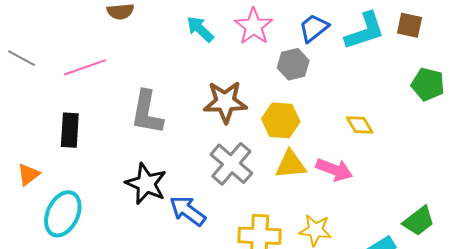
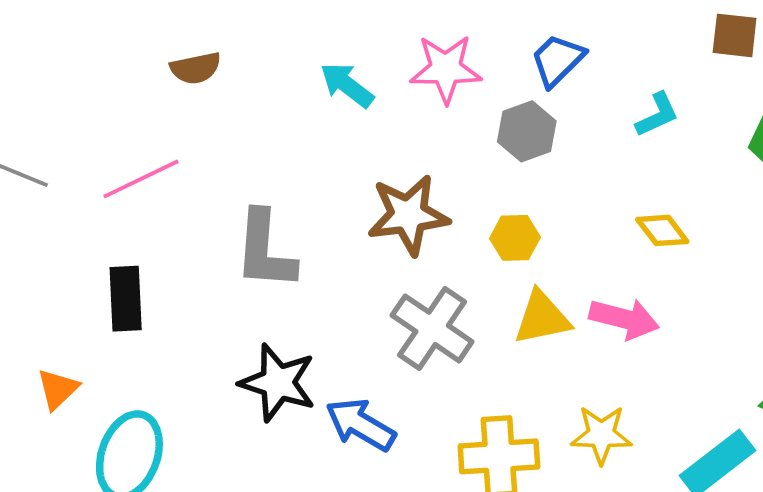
pink star: (254, 26) -> (446, 69), turned -30
cyan L-shape: (365, 31) -> (657, 115), moved, size x0.6
yellow hexagon: (281, 120) -> (515, 238), size x0.7

